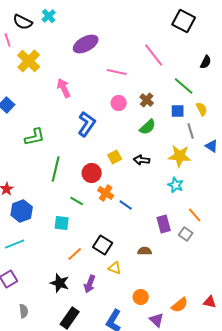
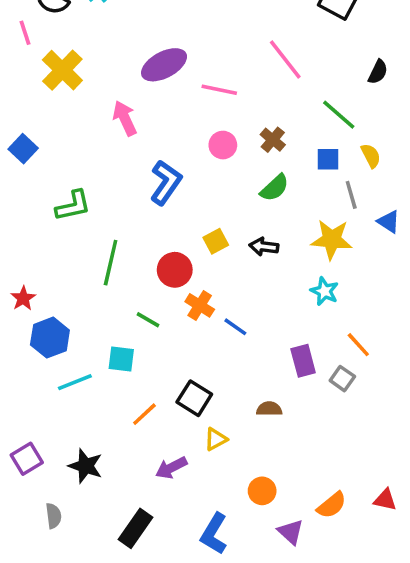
purple ellipse: (86, 44) -> (164, 65), moved
cyan line: (15, 244) -> (75, 382), moved
yellow triangle: (115, 268) -> (216, 439), turned -48
black star: (60, 283) -> (86, 466), moved
purple arrow: (90, 284) -> (171, 468), turned 42

